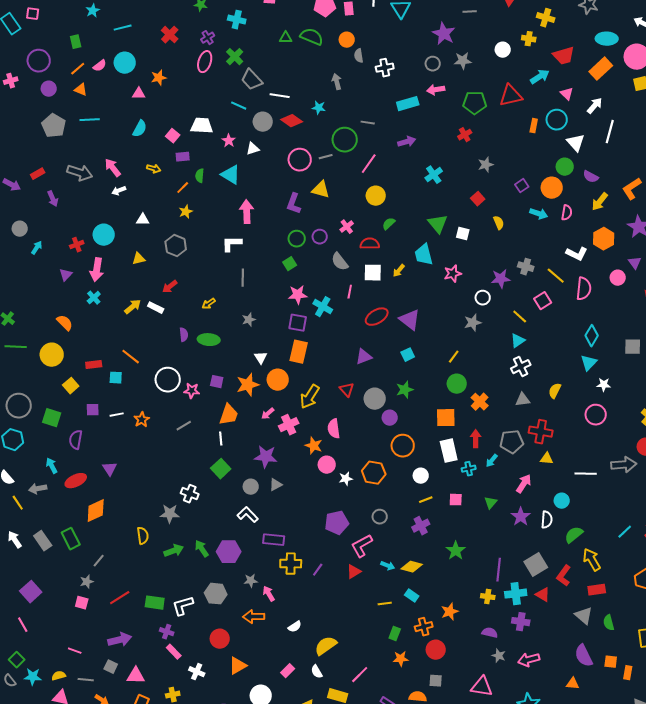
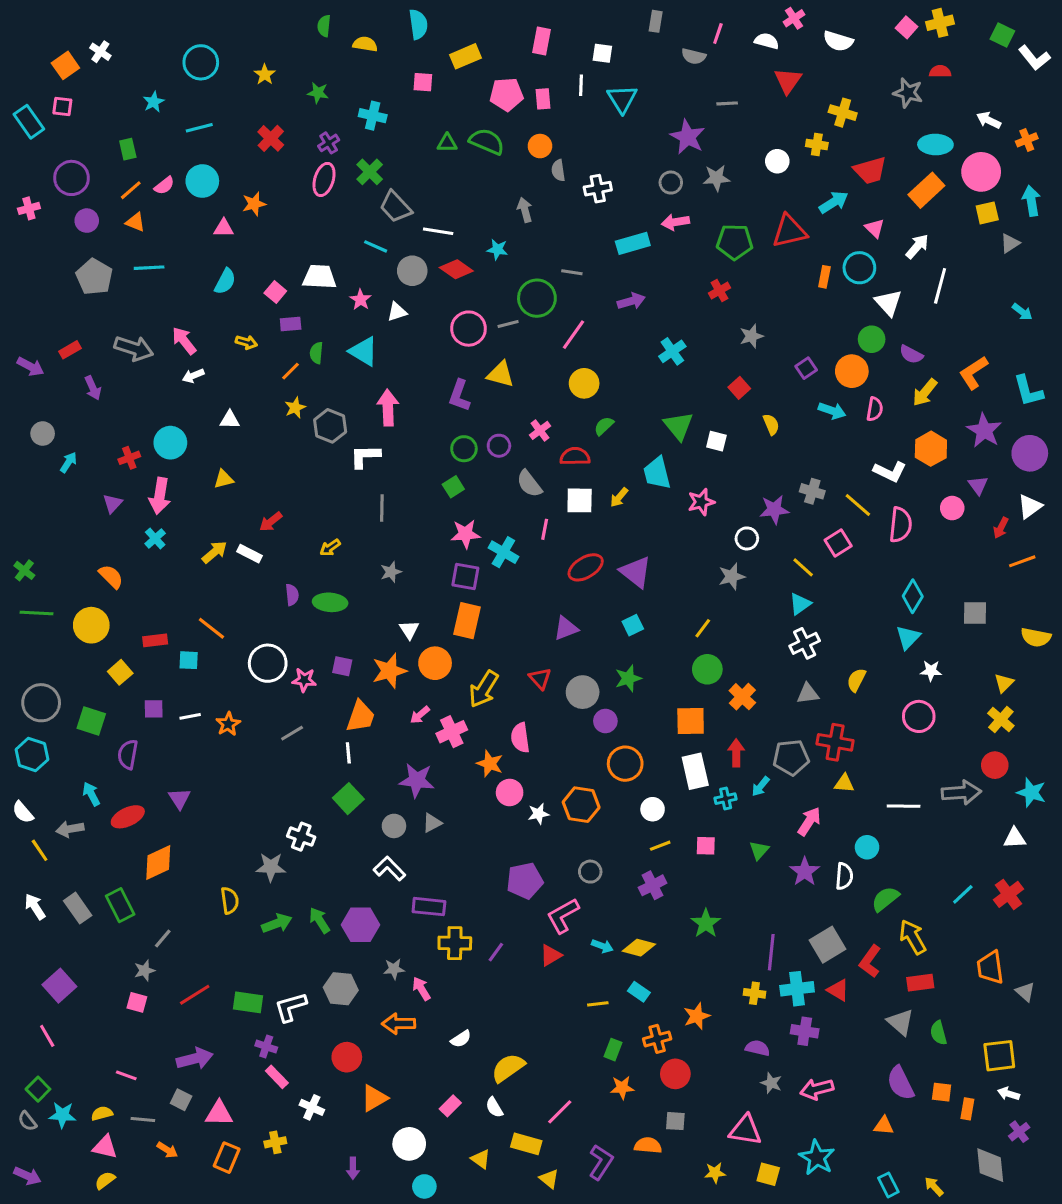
gray hexagon: (176, 246) -> (330, 426), moved

